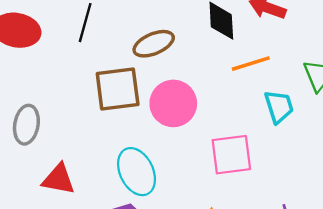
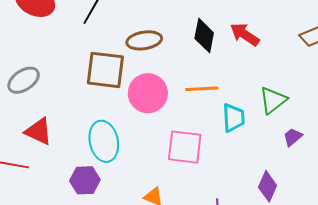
orange line: (251, 64) -> (202, 89), moved
gray ellipse: (26, 125) -> (24, 80), turned 32

